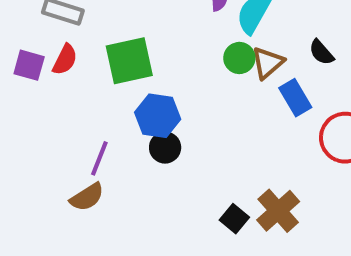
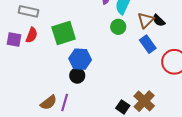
brown triangle: (268, 63) -> (146, 20), moved
black circle: (165, 147) -> (77, 76), moved
purple line: (99, 158) -> (65, 102), moved

